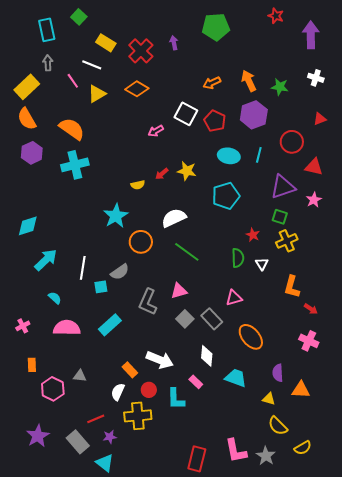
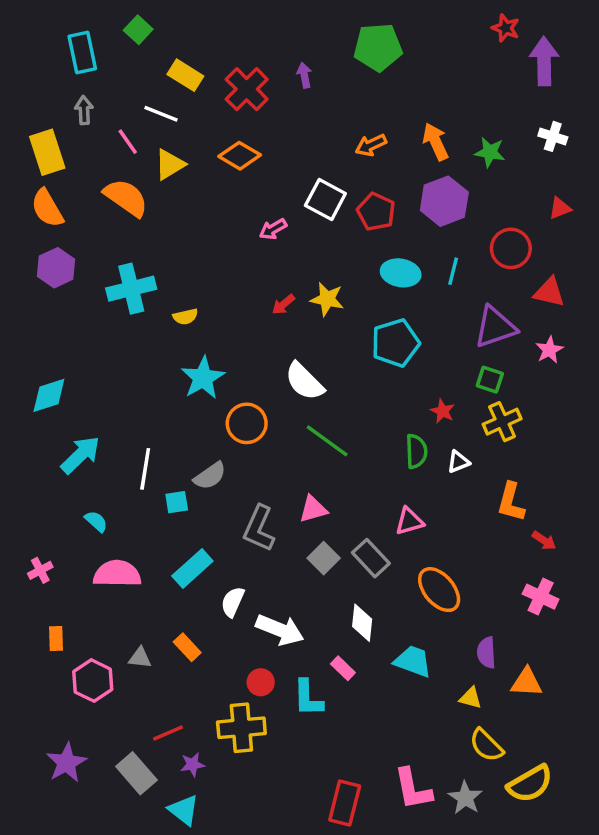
red star: (276, 16) -> (506, 28), moved
yellow rectangle: (27, 87) -> (47, 152), turned -65
orange semicircle: (72, 129) -> (126, 198), moved
yellow semicircle: (138, 185) -> (185, 317), moved
white semicircle: (174, 218) -> (304, 381), turned -110
white triangle: (262, 264) -> (458, 462), turned 40
orange rectangle: (130, 370) -> (187, 647), moved
white semicircle: (118, 392) -> (233, 602), moved
yellow semicircle: (303, 448) -> (530, 784), size x1.5

